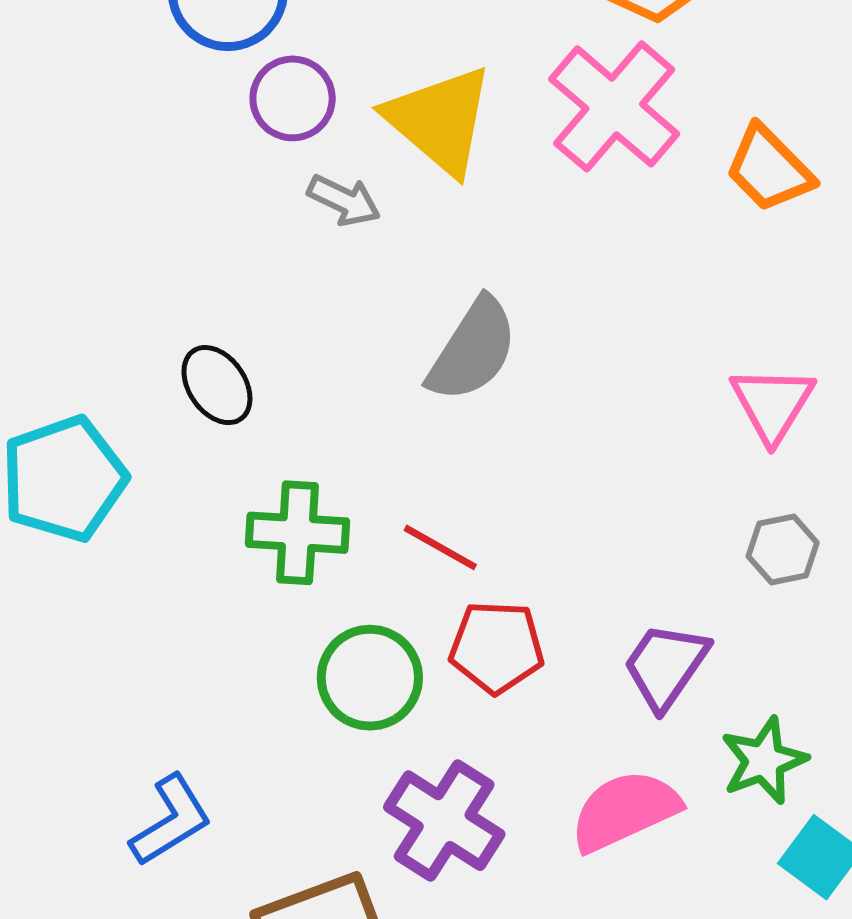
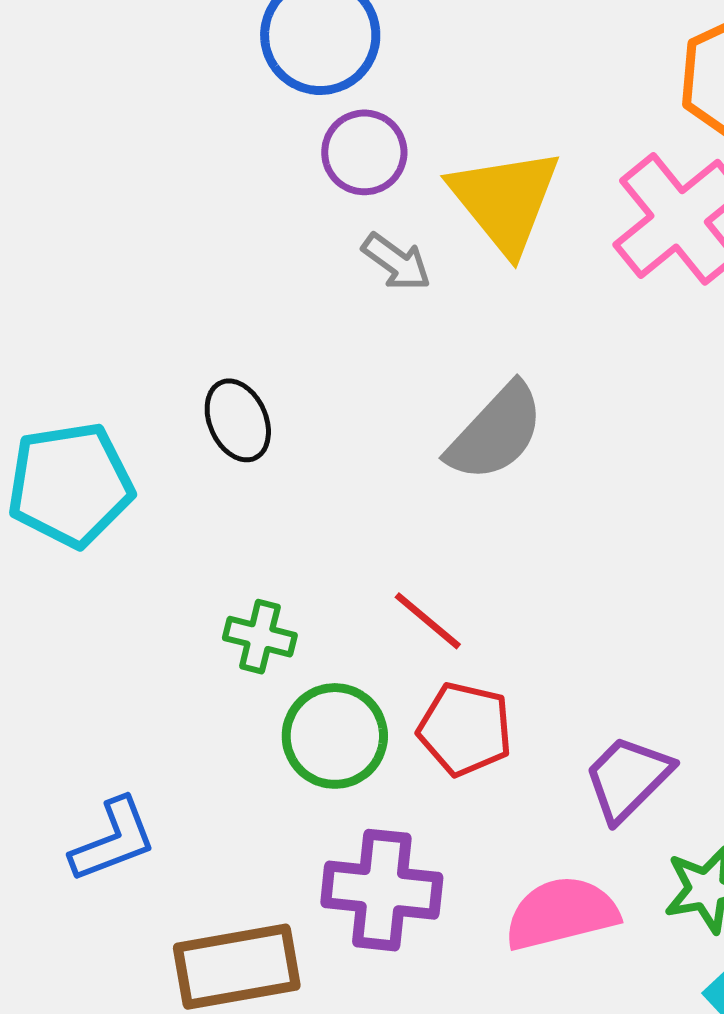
green cross: (297, 533) -> (260, 637), moved, size x0.7
purple cross: (444, 821) -> (382, 890), turned -37

